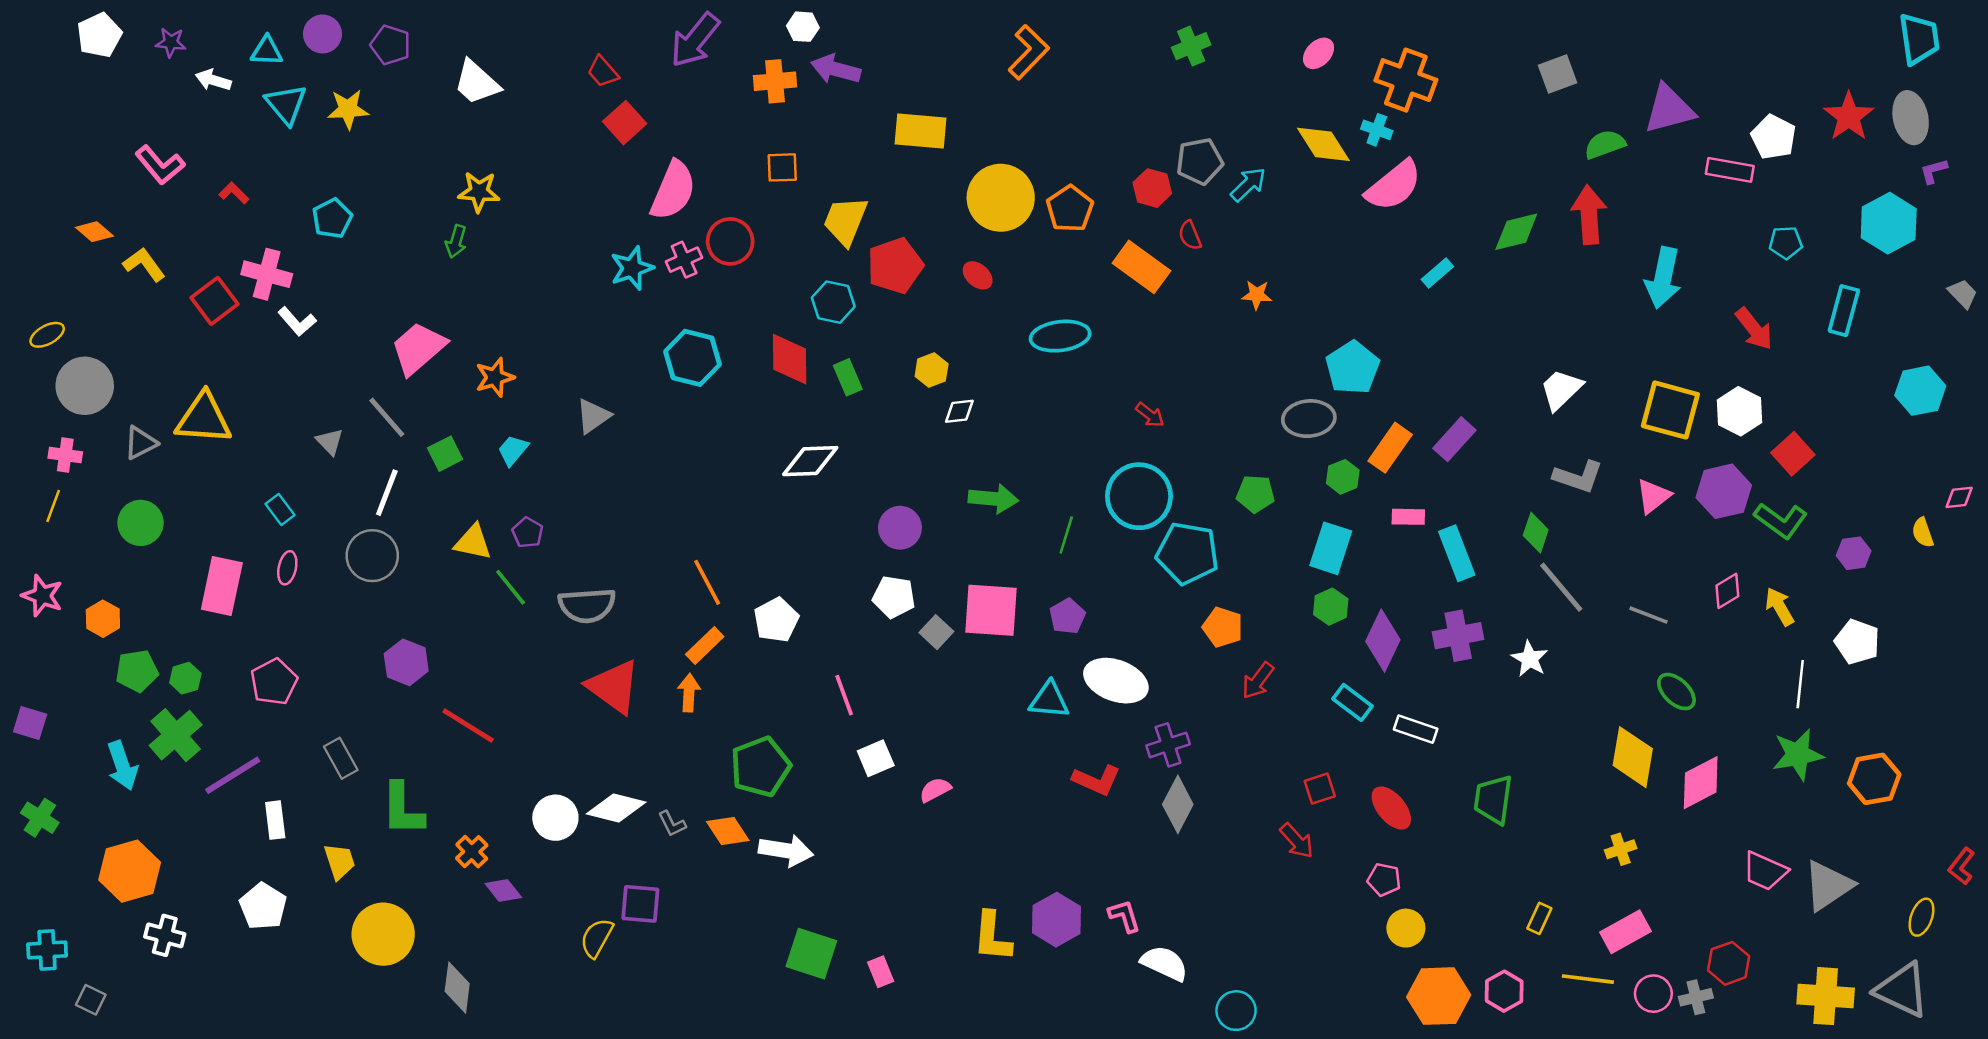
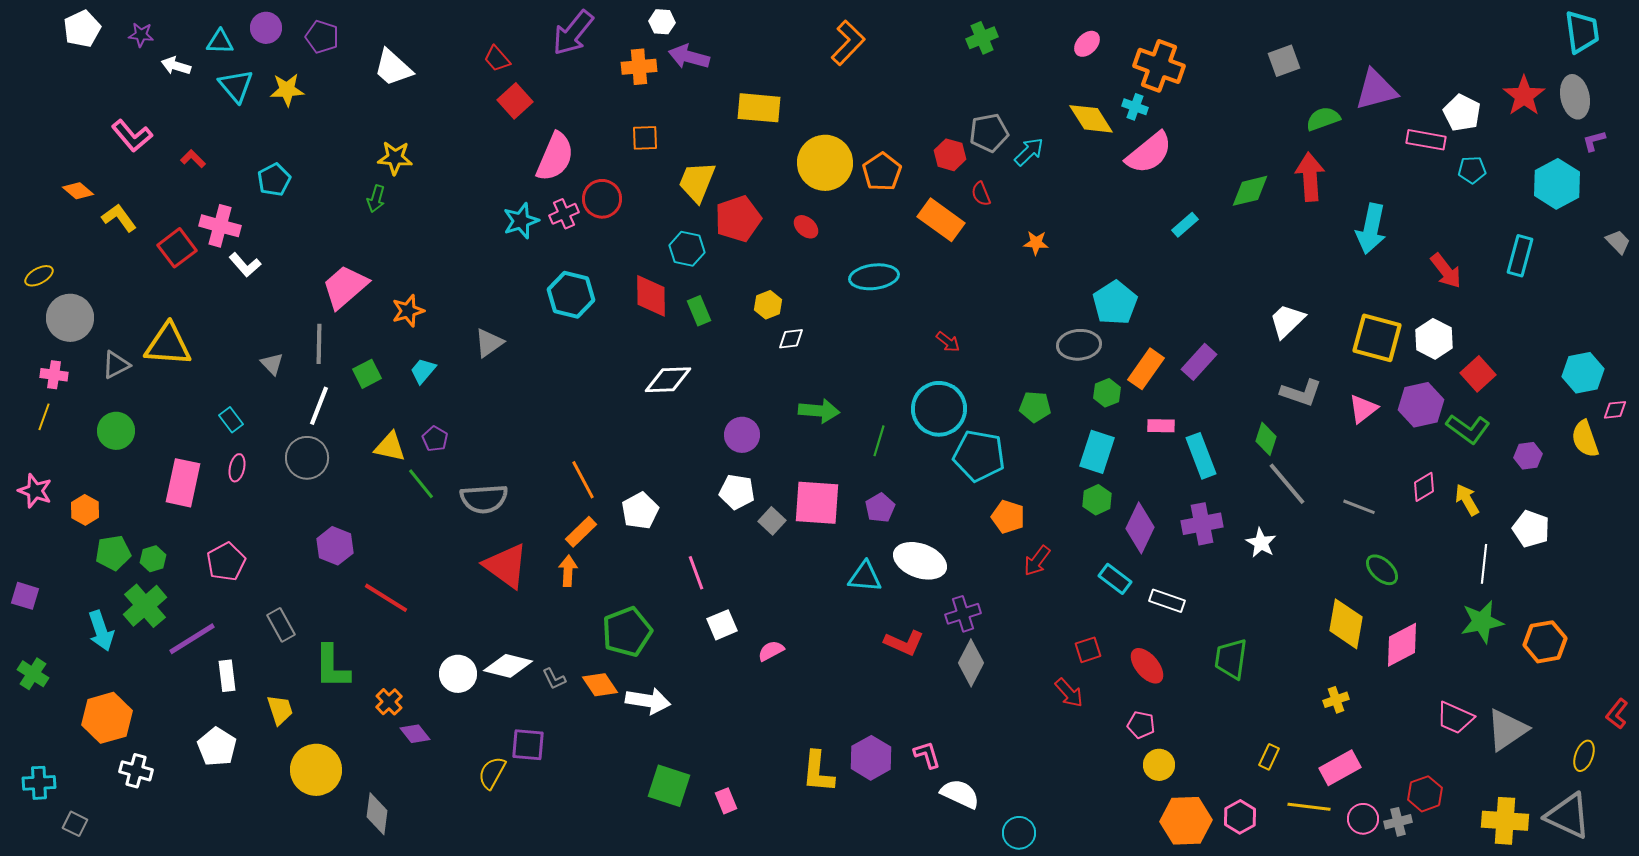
cyan pentagon: (1786, 243) -> (1472, 170), moved
cyan hexagon: (1920, 391) -> (1583, 373), moved
gray line: (387, 417) -> (319, 344), turned 42
yellow semicircle: (1923, 533) -> (1585, 439), size x1.5

